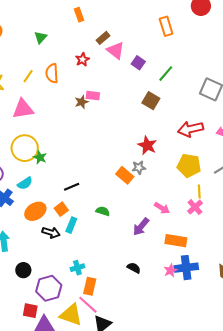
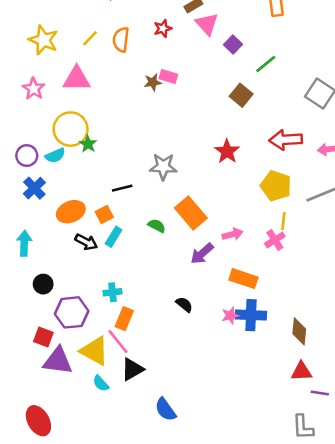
gray star: (139, 168) -> (163, 167), moved, size x1.5
orange rectangle: (125, 175) -> (191, 213), moved, size x1.4
cyan semicircle: (25, 183) -> (55, 155), moved
pink arrow: (162, 208) -> (233, 234), turned -56

